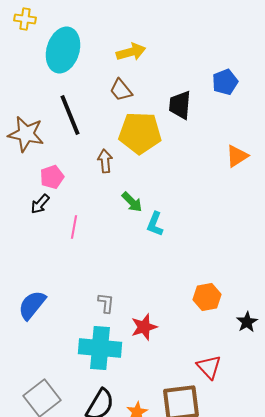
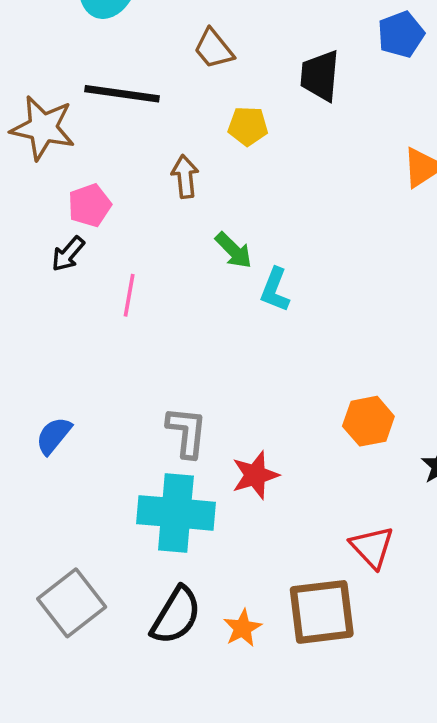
black line: (70, 115) -> (122, 94), turned -60
yellow pentagon: (140, 133) -> (248, 126), size x0.5
gray L-shape: (106, 303) -> (187, 432), size x1.4
blue semicircle: (32, 305) -> (54, 436), size x0.7

